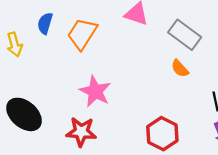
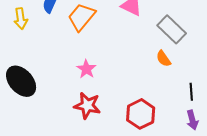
pink star: (95, 91) -> (86, 69), size x0.7
red star: (81, 132) -> (87, 106), moved

